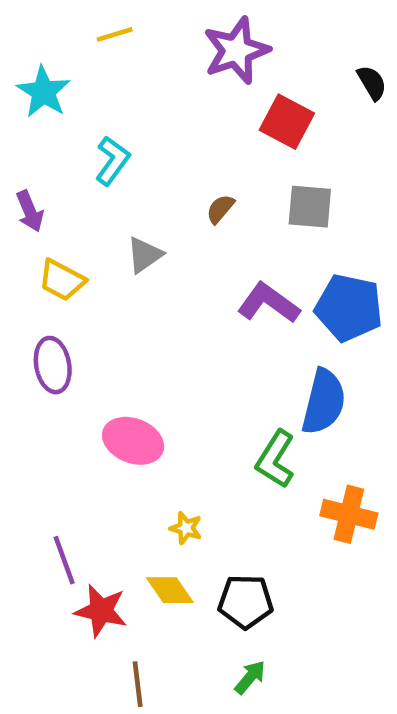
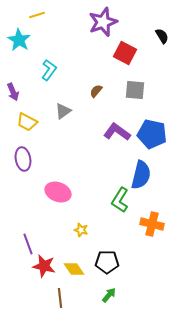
yellow line: (115, 34) -> (37, 15), moved
yellow diamond: (170, 590) -> (74, 269), moved

